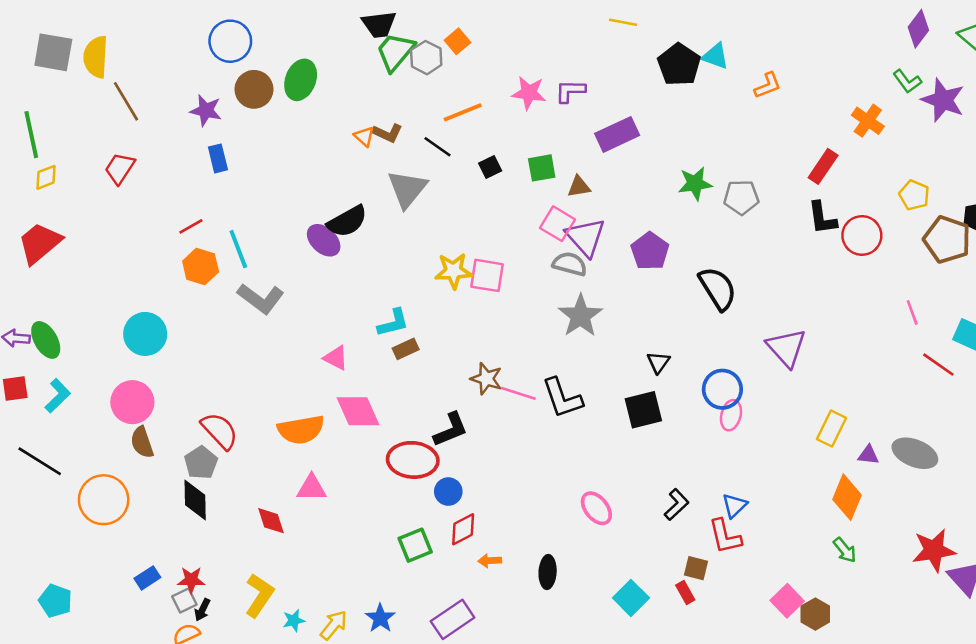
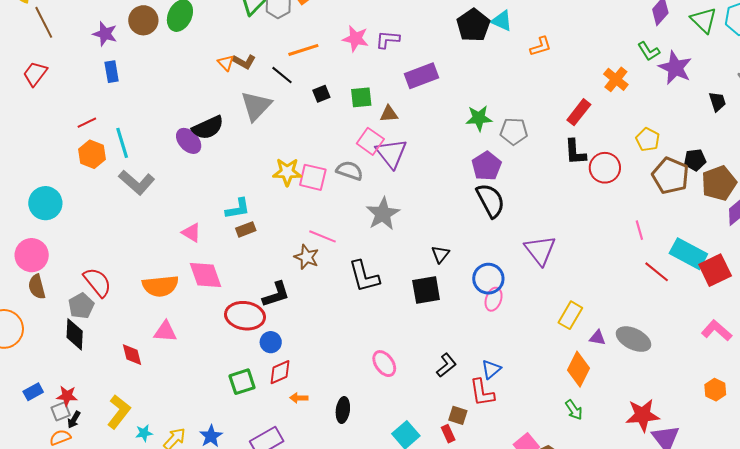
purple pentagon: (650, 251) -> (487, 166), moved
gray semicircle: (570, 264) -> (350, 171), moved
pink line: (518, 393) -> (323, 236), moved

